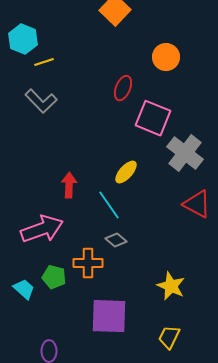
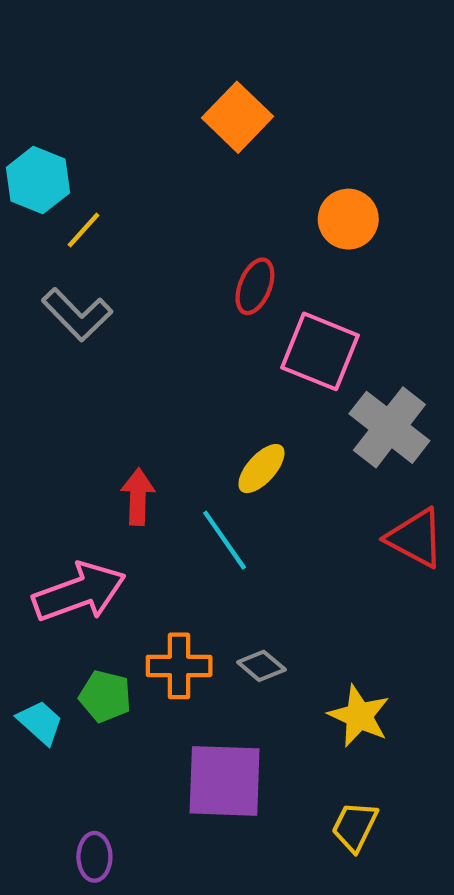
yellow line: (44, 62) -> (84, 230), turned -30
gray diamond: (116, 240) -> (261, 666), moved

